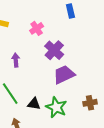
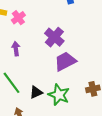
pink cross: (37, 28) -> (18, 18), moved
black triangle: (34, 104) -> (36, 92), turned -32

